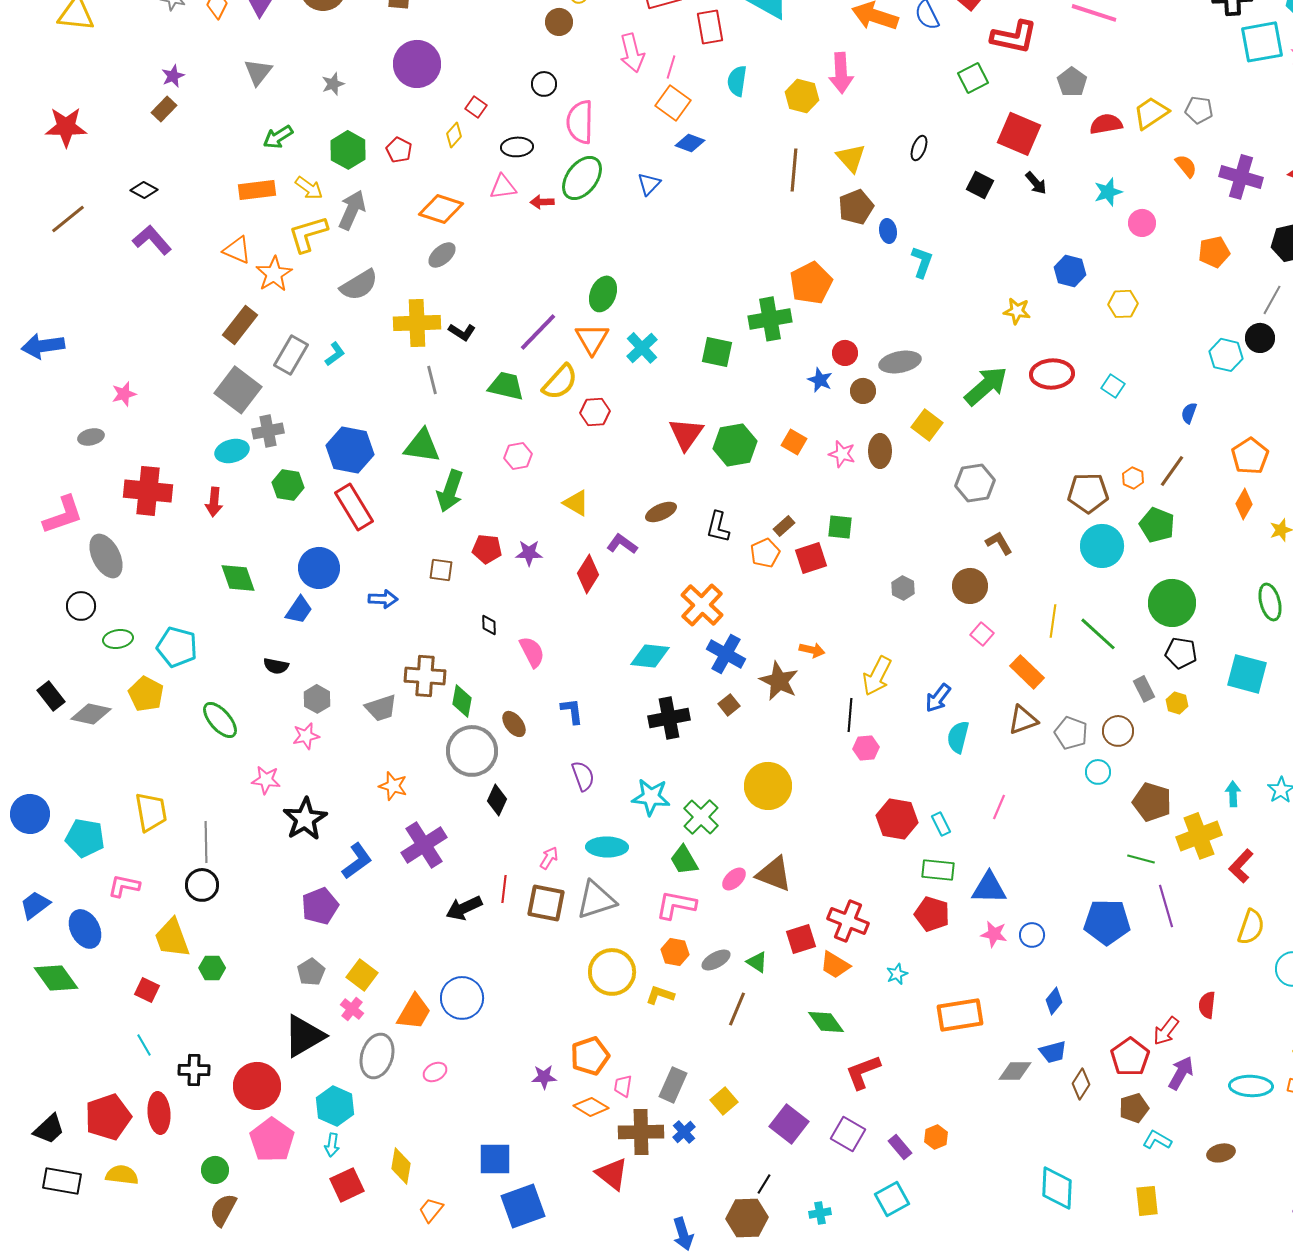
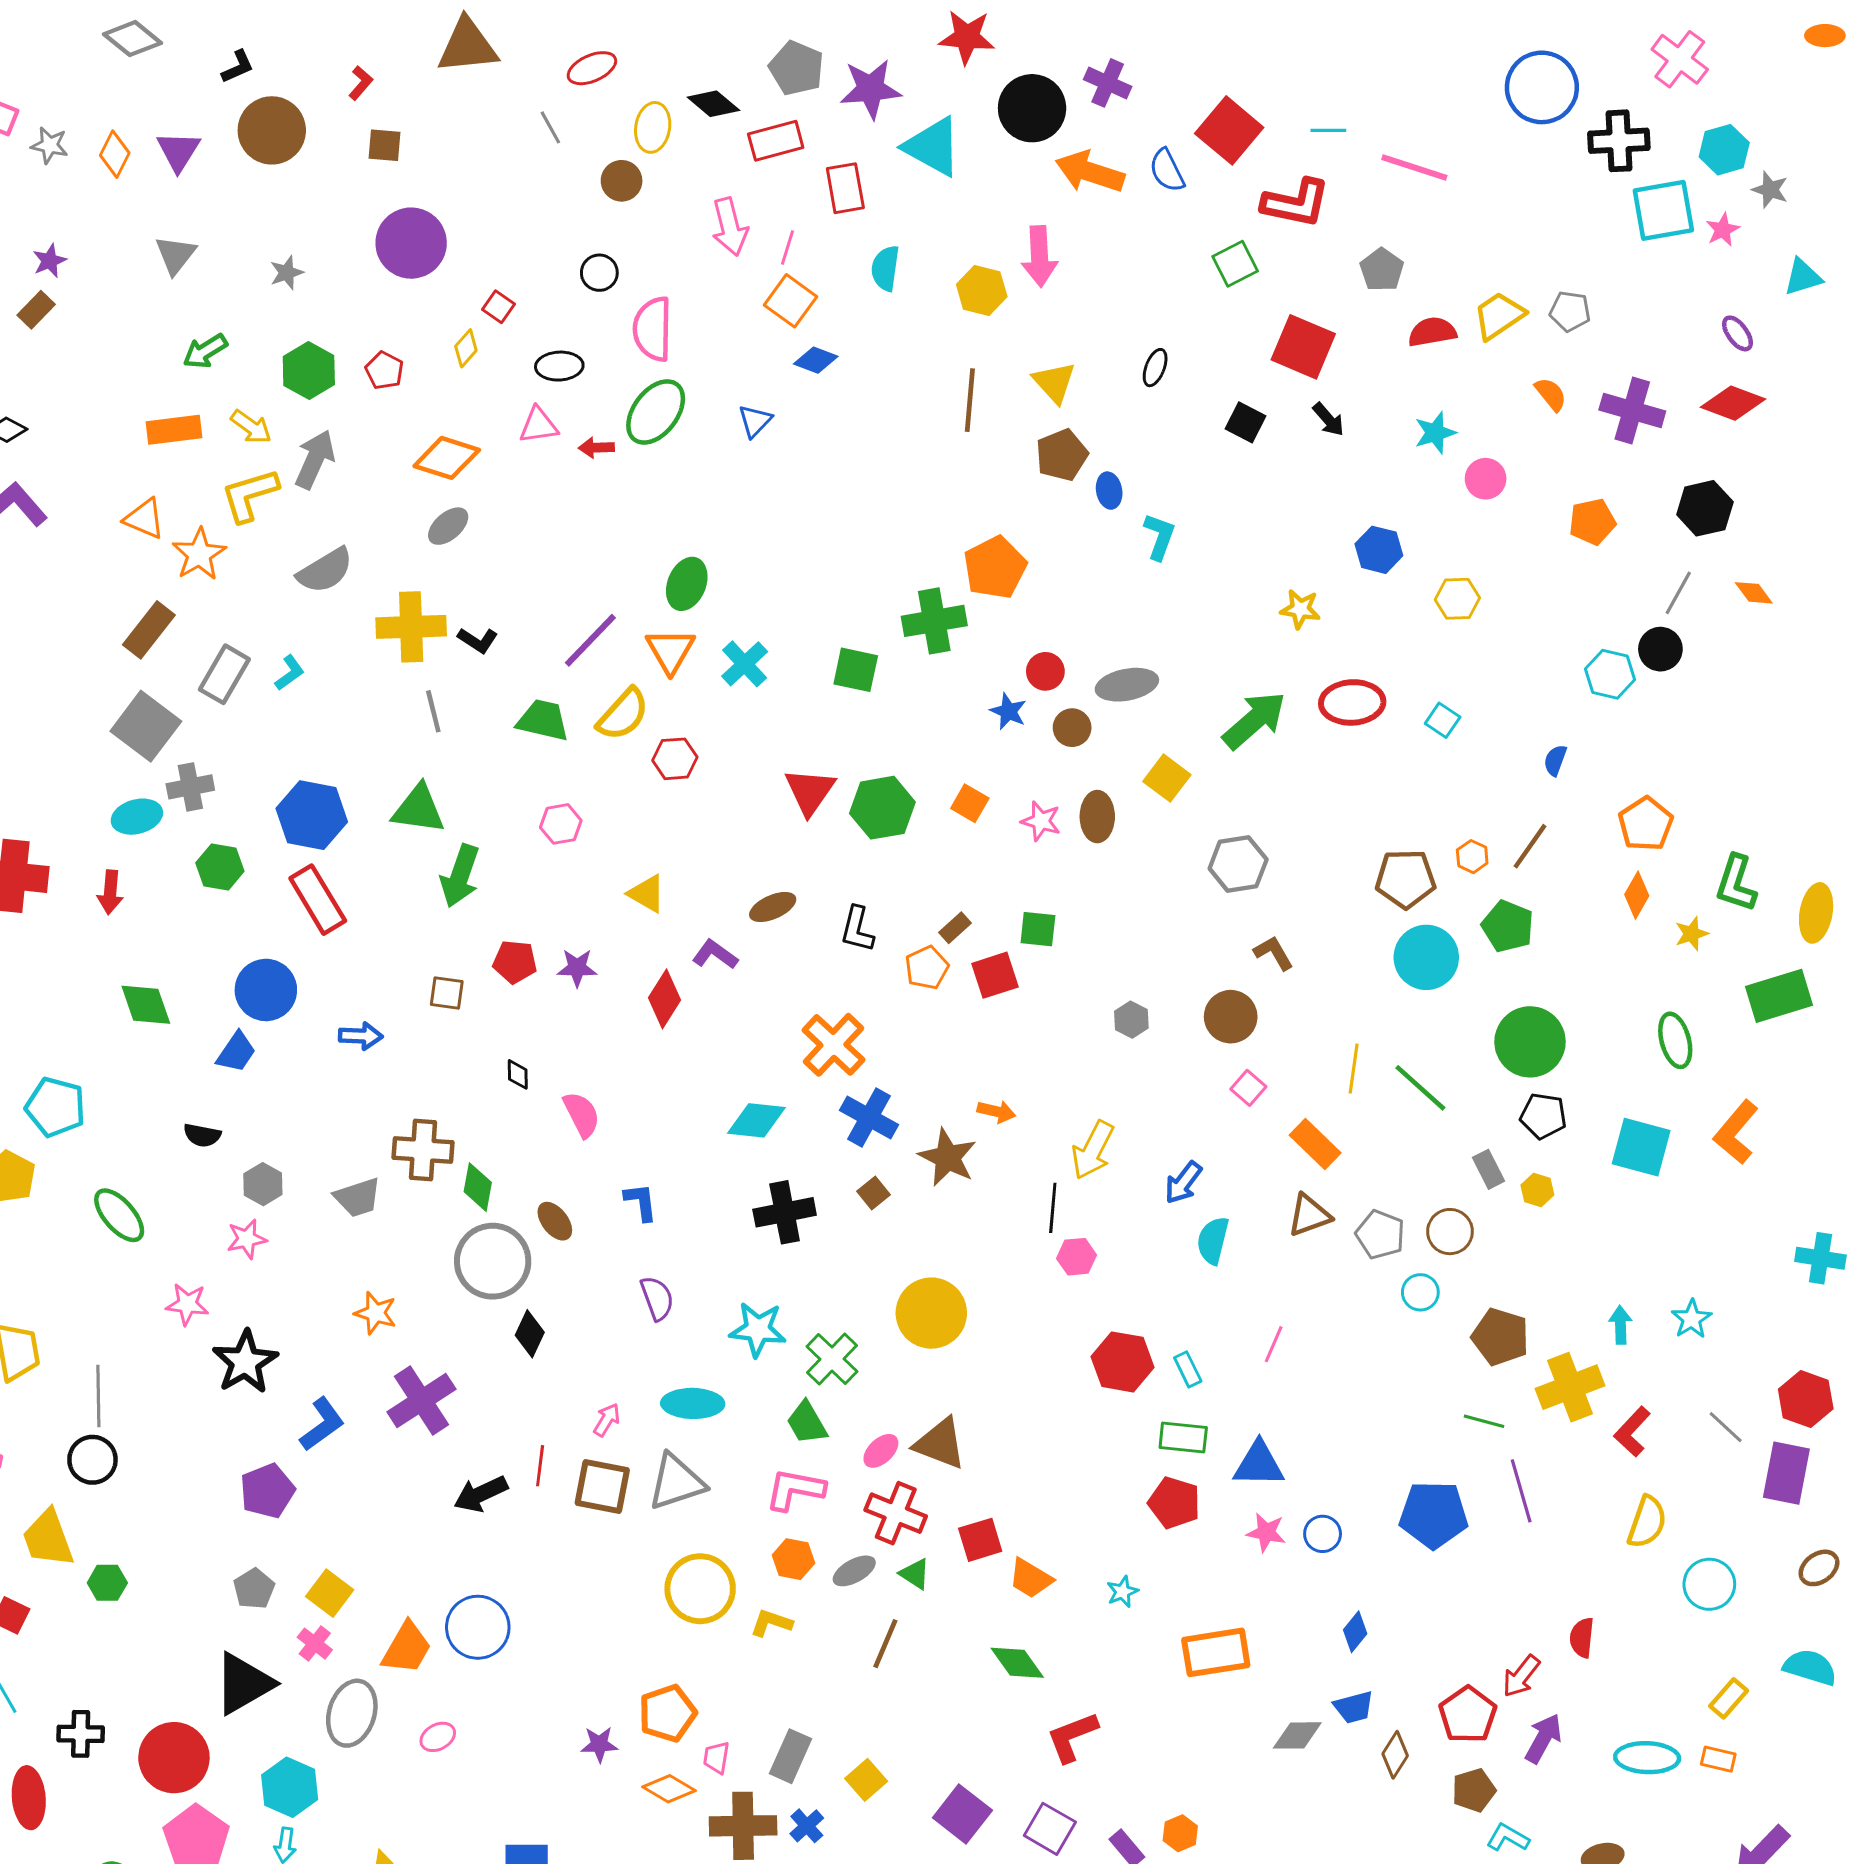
red cross: (848, 921) -> (896, 1513), moved

